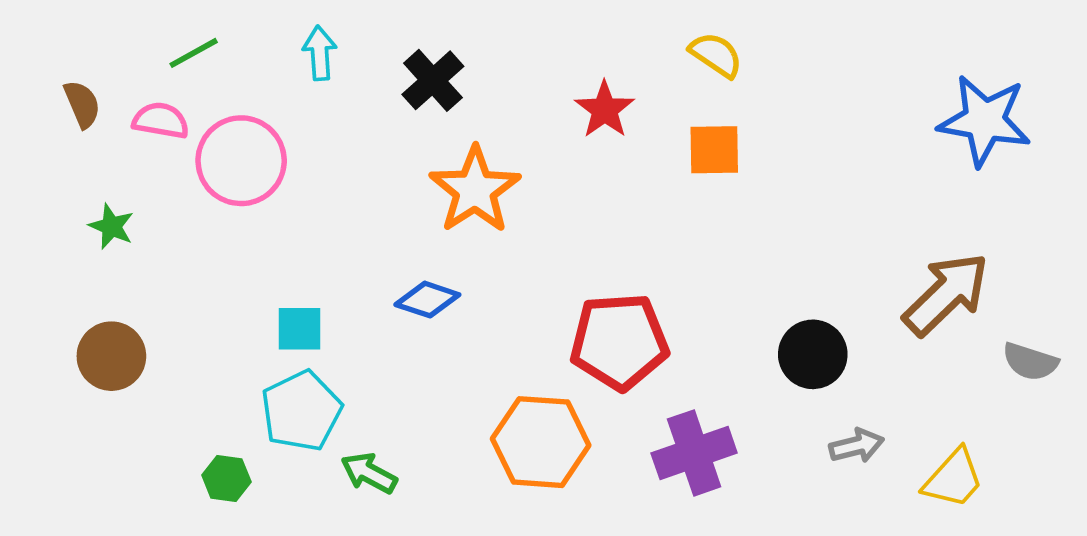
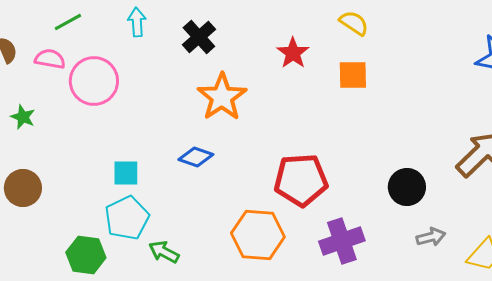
green hexagon: (226, 479) -> (86, 255), size x1.5

